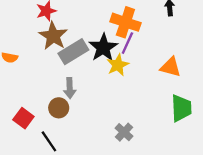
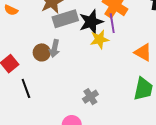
purple line: (127, 43) -> (112, 23), turned -48
brown circle: (59, 108) -> (42, 52), moved

